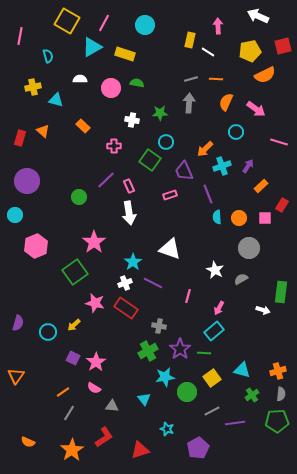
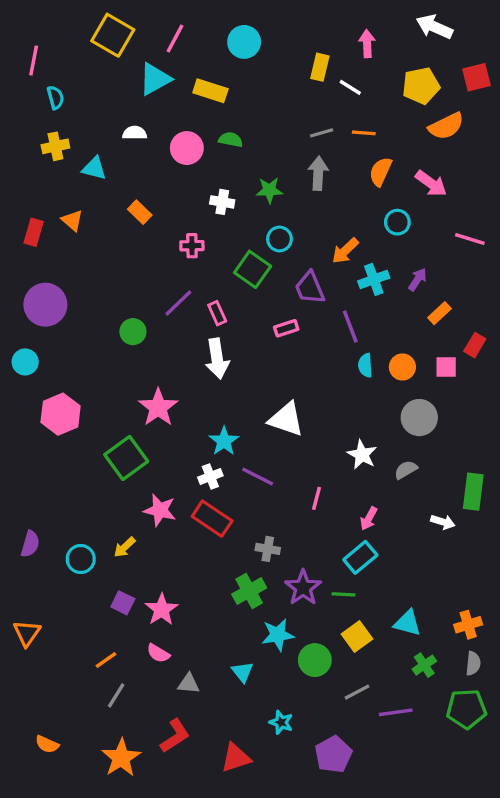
cyan semicircle: (48, 56) -> (55, 98), moved

